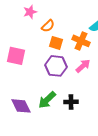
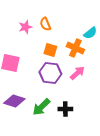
pink star: (30, 12) -> (25, 27), moved
orange semicircle: (48, 26) -> (45, 24), moved, turned 112
purple diamond: (21, 106) -> (14, 101), moved, turned -45

